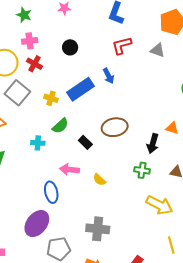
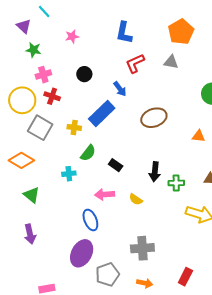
blue arrow: (109, 76) -> (120, 89), moved
brown ellipse: (115, 127) -> (154, 118), moved
black arrow: (153, 144) -> (155, 172), moved

